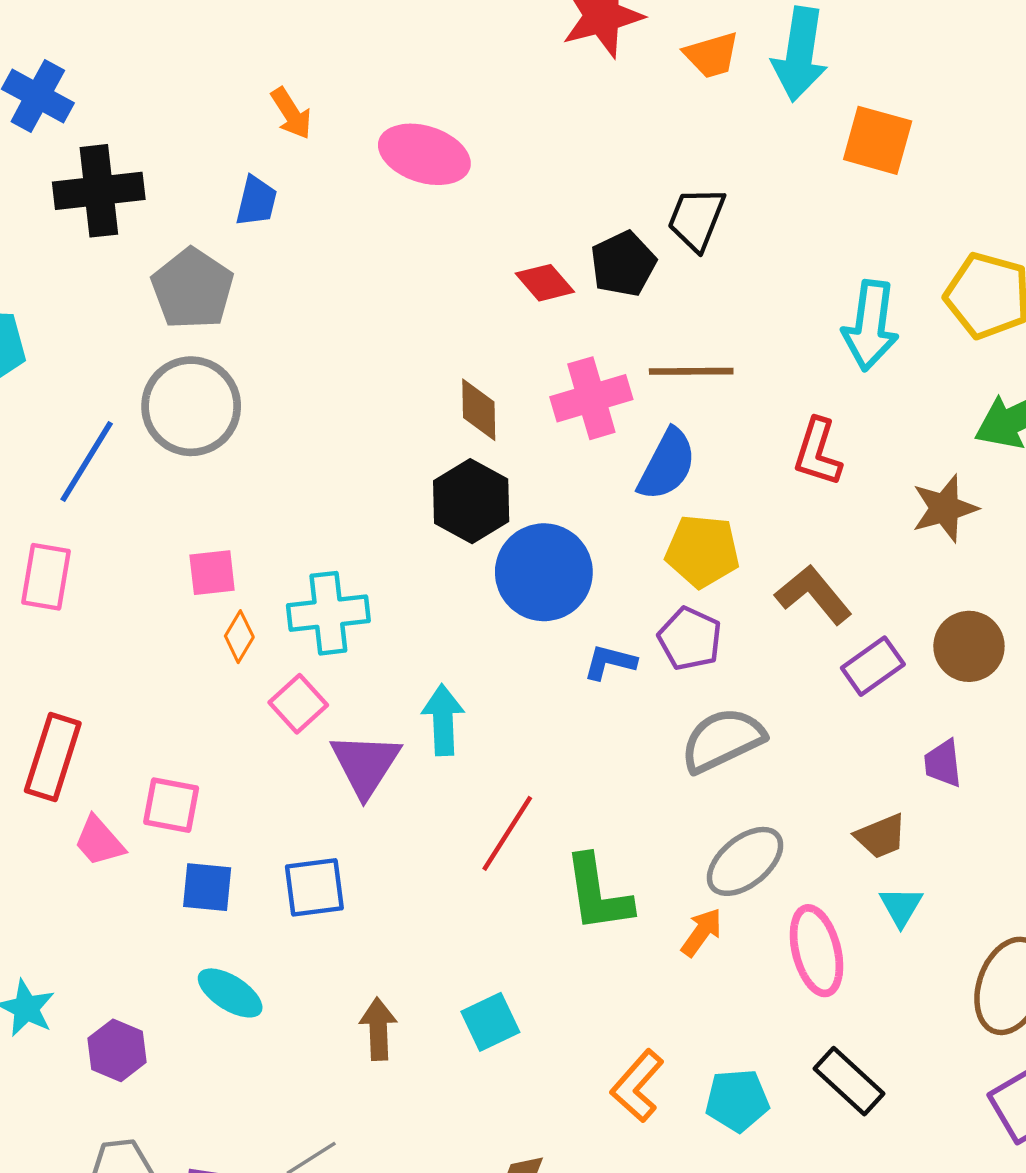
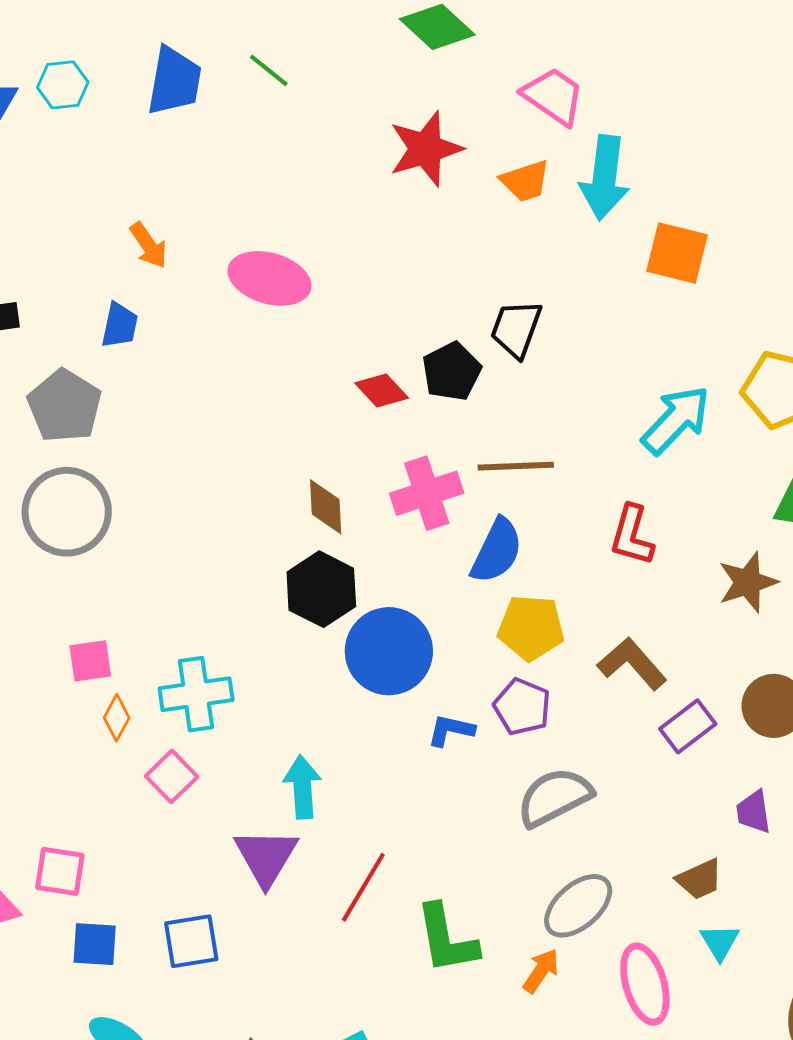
cyan arrow: (870, 326) -> (676, 420), turned -142
purple triangle: (365, 764) -> (266, 857), moved

